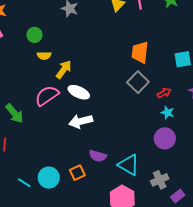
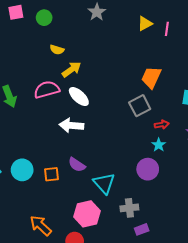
green circle: (34, 35) -> (44, 18), moved

